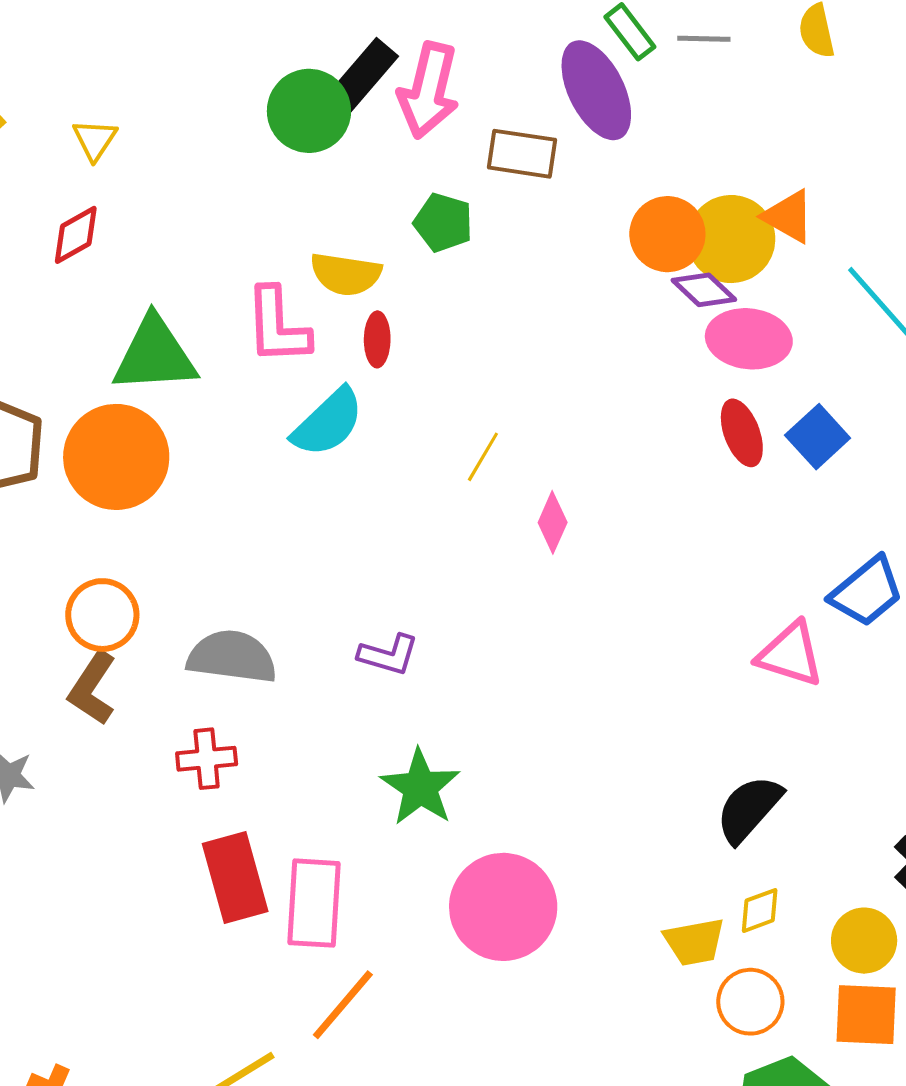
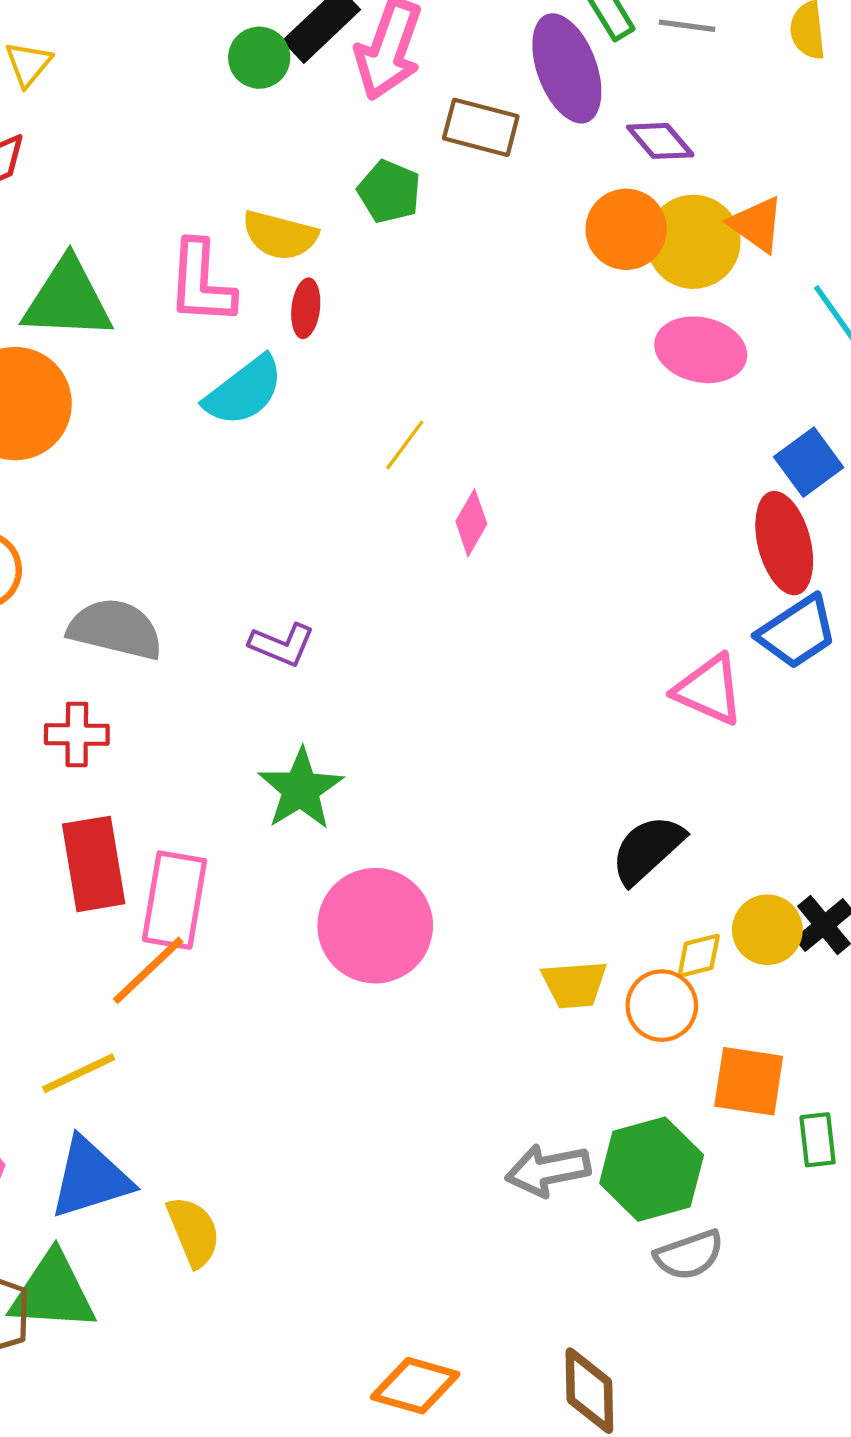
green circle: (309, 111) -> (259, 58), size x0.7
purple diamond: (704, 290) -> (660, 141), moved
red ellipse: (742, 433) -> (784, 543), moved, size x1.4
blue square: (818, 437) -> (809, 462), moved
yellow diamond: (760, 910) -> (699, 956), moved
yellow circle: (864, 941) -> (767, 930), moved
orange circle: (750, 1002) -> (662, 1006), moved
orange line: (343, 1005) -> (148, 970), moved

